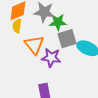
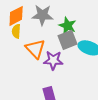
green star: (58, 22) -> (67, 26), moved, turned 30

